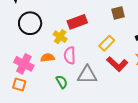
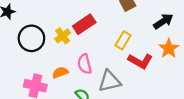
yellow cross: (60, 37) -> (63, 36), moved, turned 32

